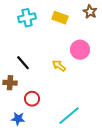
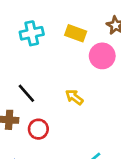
pink circle: (80, 50) -> (102, 56), moved
red circle: (32, 99) -> (38, 129), moved

